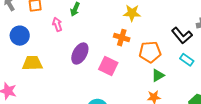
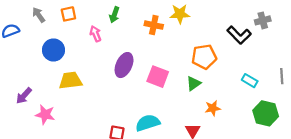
orange cross: (122, 38) -> (154, 25), moved
cyan rectangle: (187, 60) -> (250, 81), moved
green triangle: (158, 75) -> (193, 83), moved

